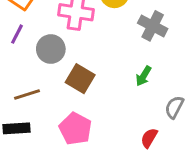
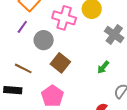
brown line: (27, 95) -> (23, 68), turned 36

